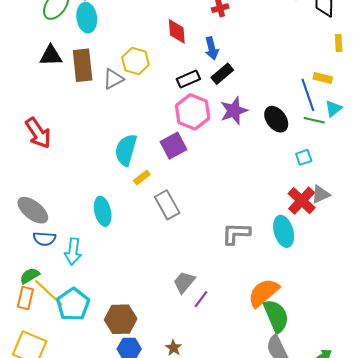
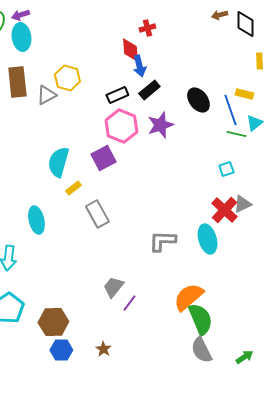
red diamond: (177, 31) -> (130, 50), moved
black ellipse: (276, 119) -> (198, 100), moved

